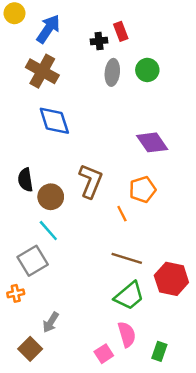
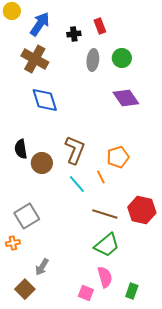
black cross: (99, 41) -> (74, 34), moved
purple diamond: (152, 142) -> (126, 98), moved
cyan line: (48, 231) -> (77, 184), moved
red hexagon: (171, 279) -> (142, 210), moved
pink square: (104, 354) -> (86, 293), turned -35

